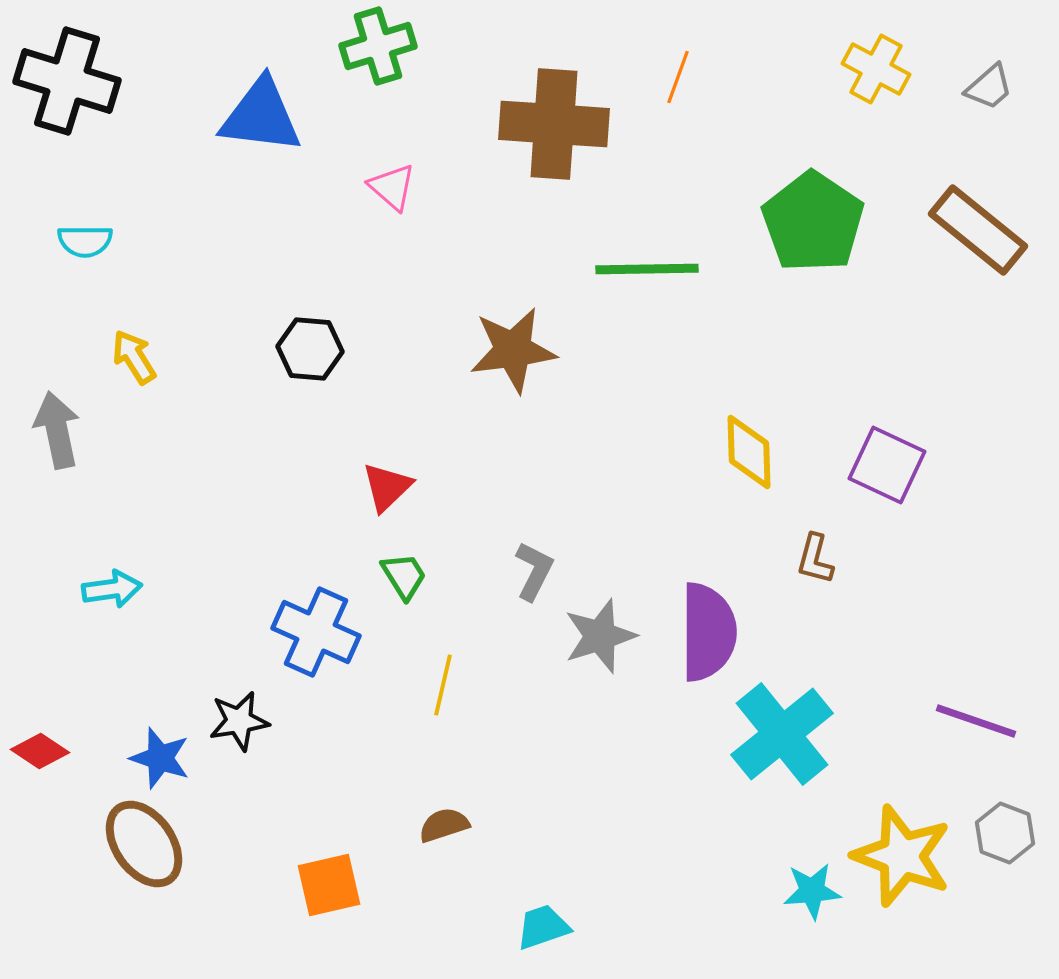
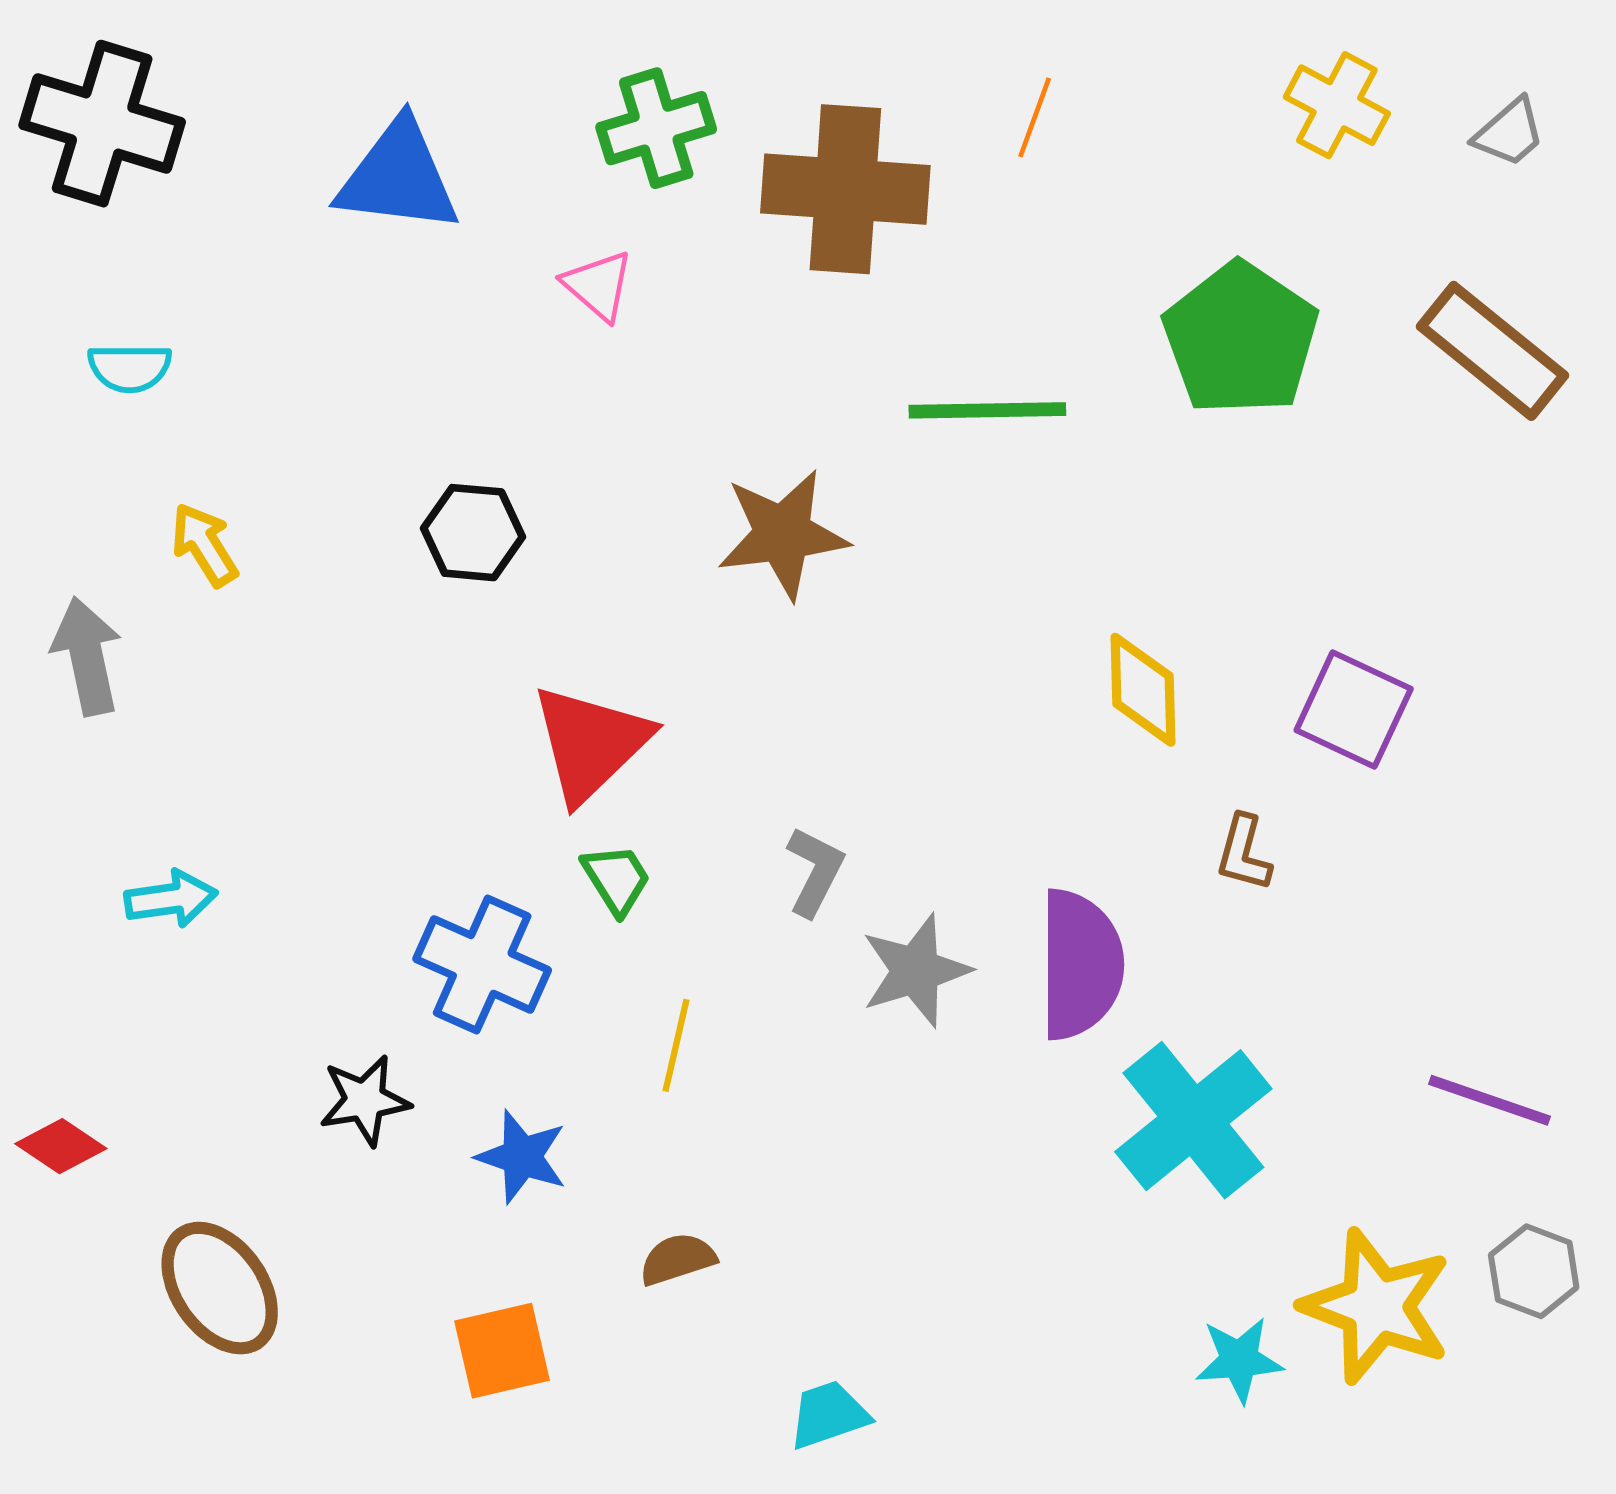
green cross: (378, 46) -> (656, 128), moved
red triangle: (387, 487) -> (591, 743), size x1.6
blue star: (160, 758) -> (522, 1157), moved

